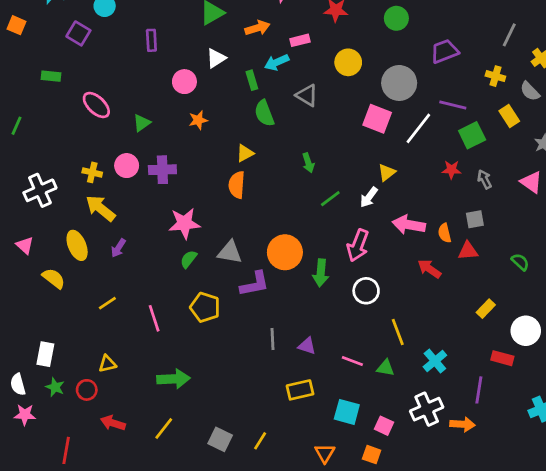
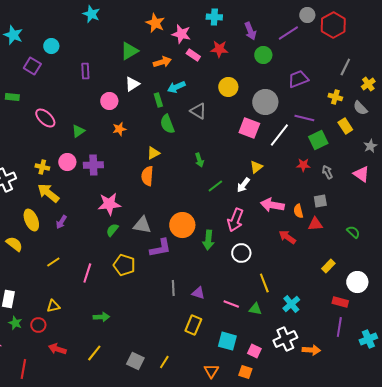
pink rectangle: (300, 40) -> (193, 55), moved, turned 48
pink line: (154, 318) -> (87, 273), turned 36
green arrow: (173, 379) -> (101, 317), size x0.7
yellow rectangle: (300, 390) -> (193, 325), turned -54
purple line: (479, 390) -> (339, 327), moved

